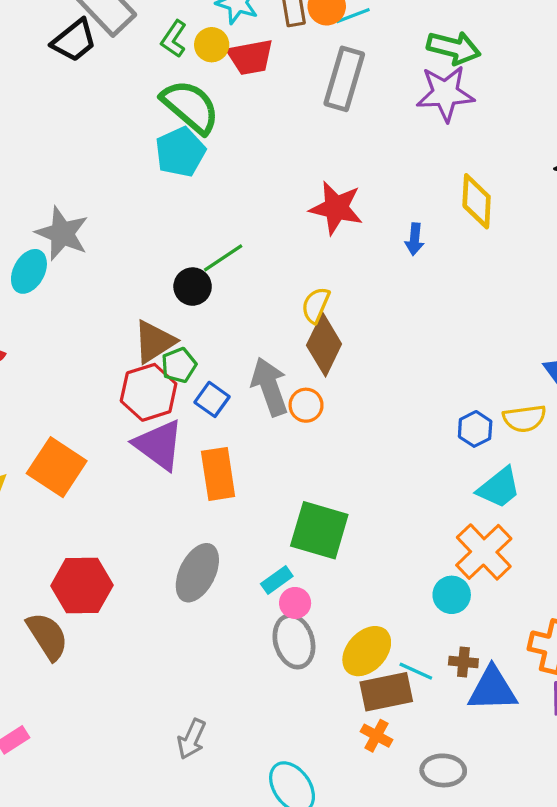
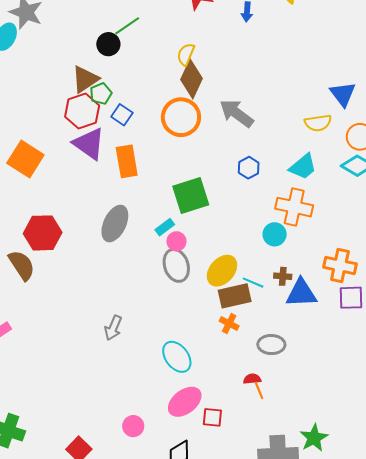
gray arrow: (270, 387) -> (237, 113), moved, turned -33
orange circle: (306, 405) -> (181, 117), size x1.8
blue hexagon: (475, 429) -> (249, 168), moved
green square: (319, 530) -> (191, 195), turned -33
orange cross: (484, 552) -> (294, 207), turned -33

